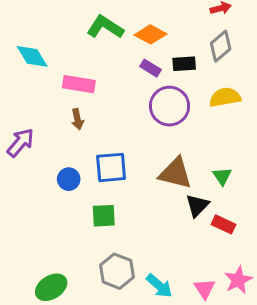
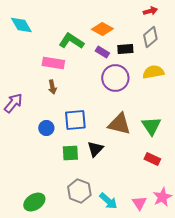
green L-shape: (105, 27) -> (71, 41), moved
cyan diamond: (32, 56) -> (21, 25), moved
green triangle: (222, 176) -> (151, 126), size x1.5
black triangle: (197, 205) -> (95, 149), moved

